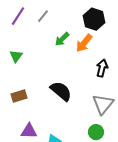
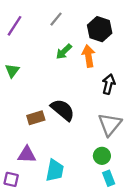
gray line: (43, 16) -> (56, 19), moved
orange arrow: (84, 43) -> (88, 56), turned 132
brown rectangle: (19, 96) -> (36, 118), moved

